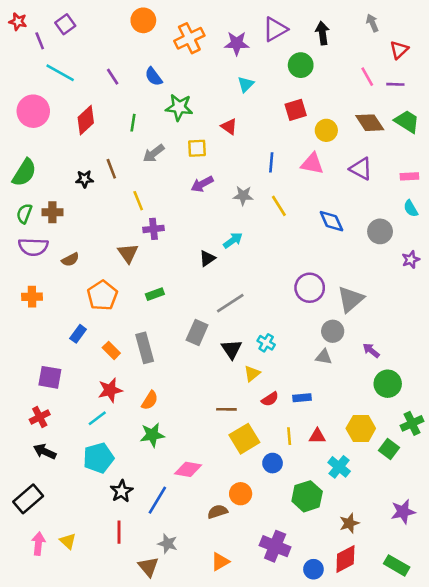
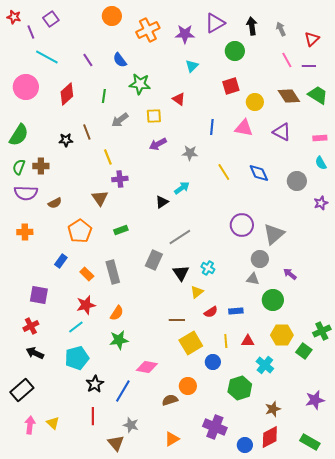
gray arrow: (372, 23) -> (281, 29), moved
yellow line: (279, 206) -> (224, 172), moved
green circle: (388, 384) -> (273, 300), moved

